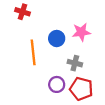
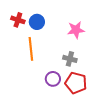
red cross: (22, 12) -> (18, 20), moved
blue circle: (57, 38) -> (37, 22), moved

